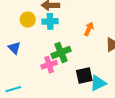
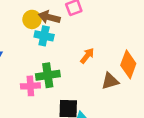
yellow circle: (28, 20) -> (32, 19), moved

